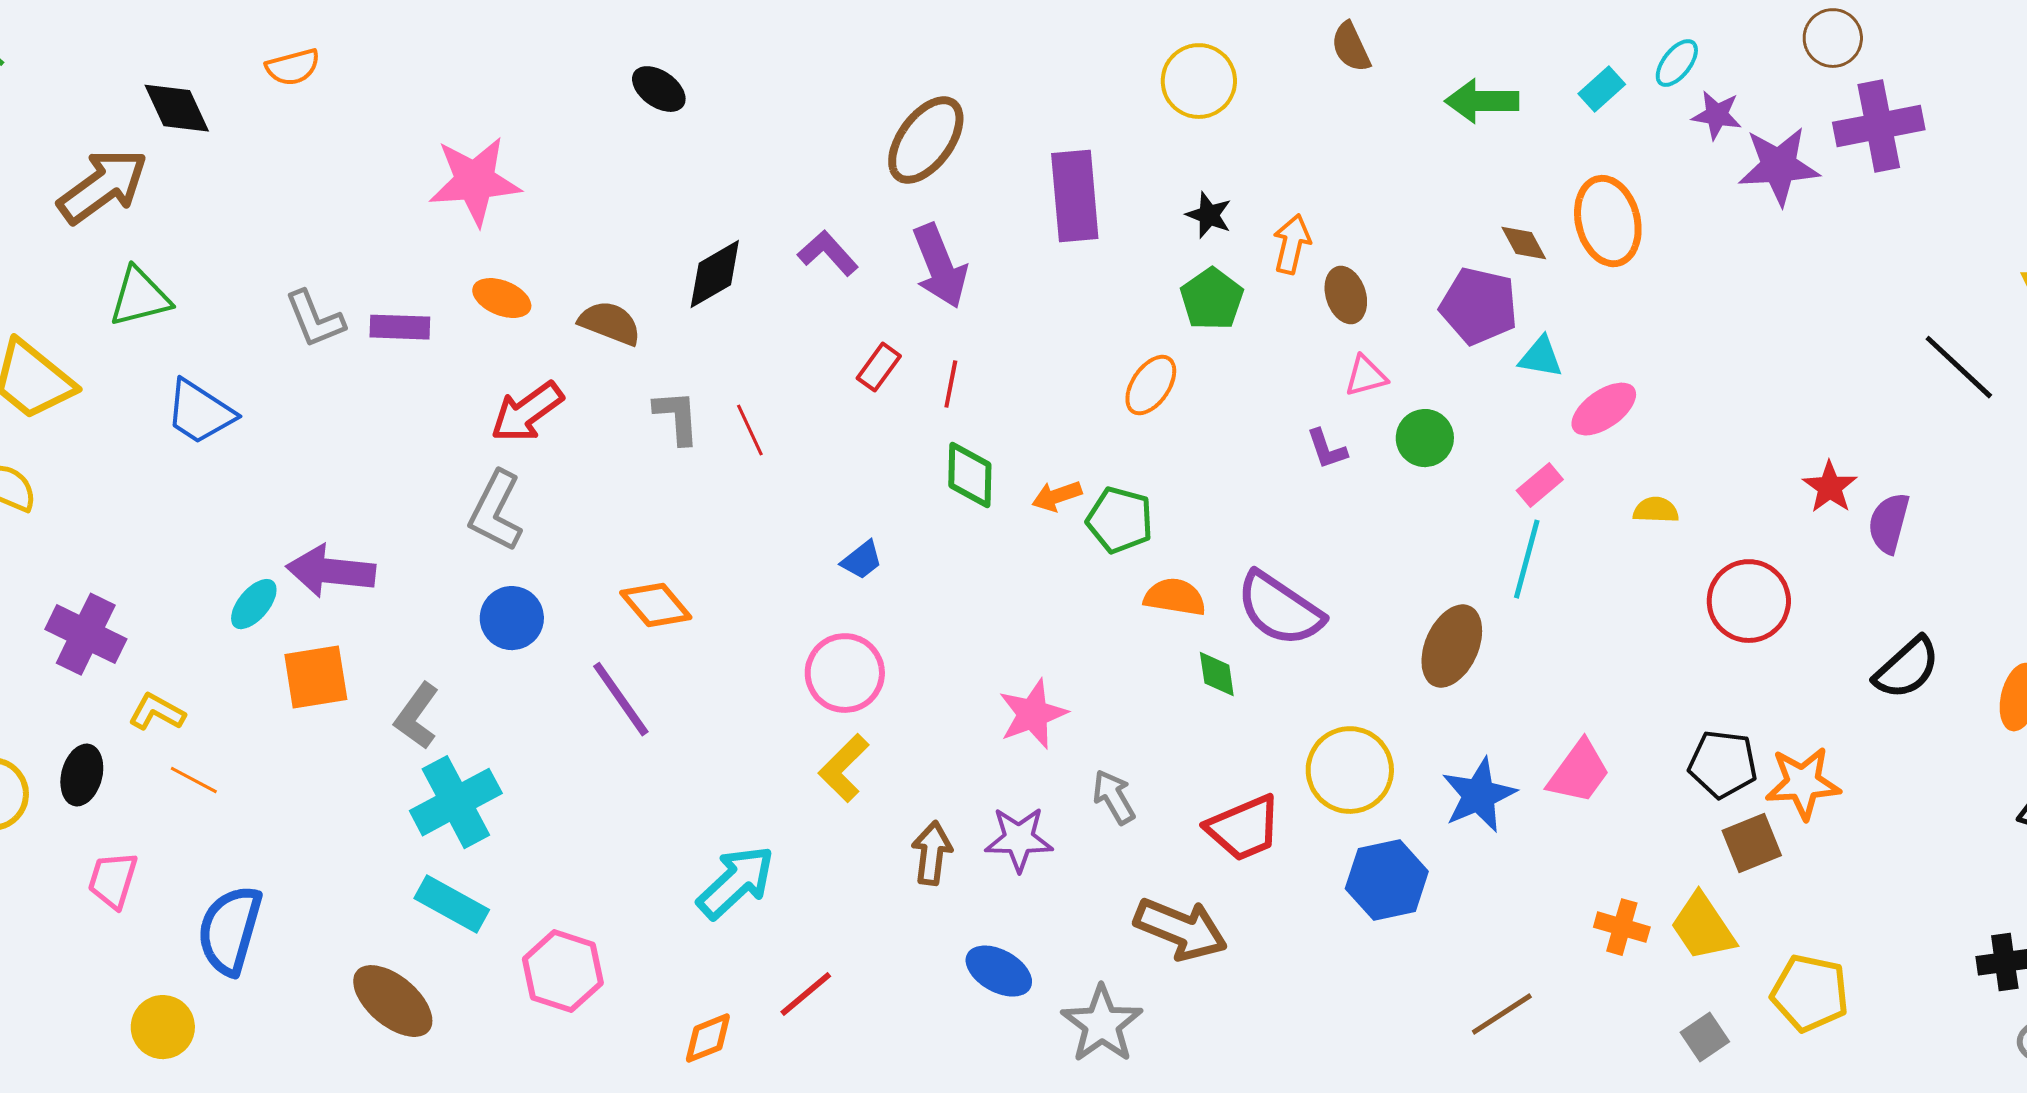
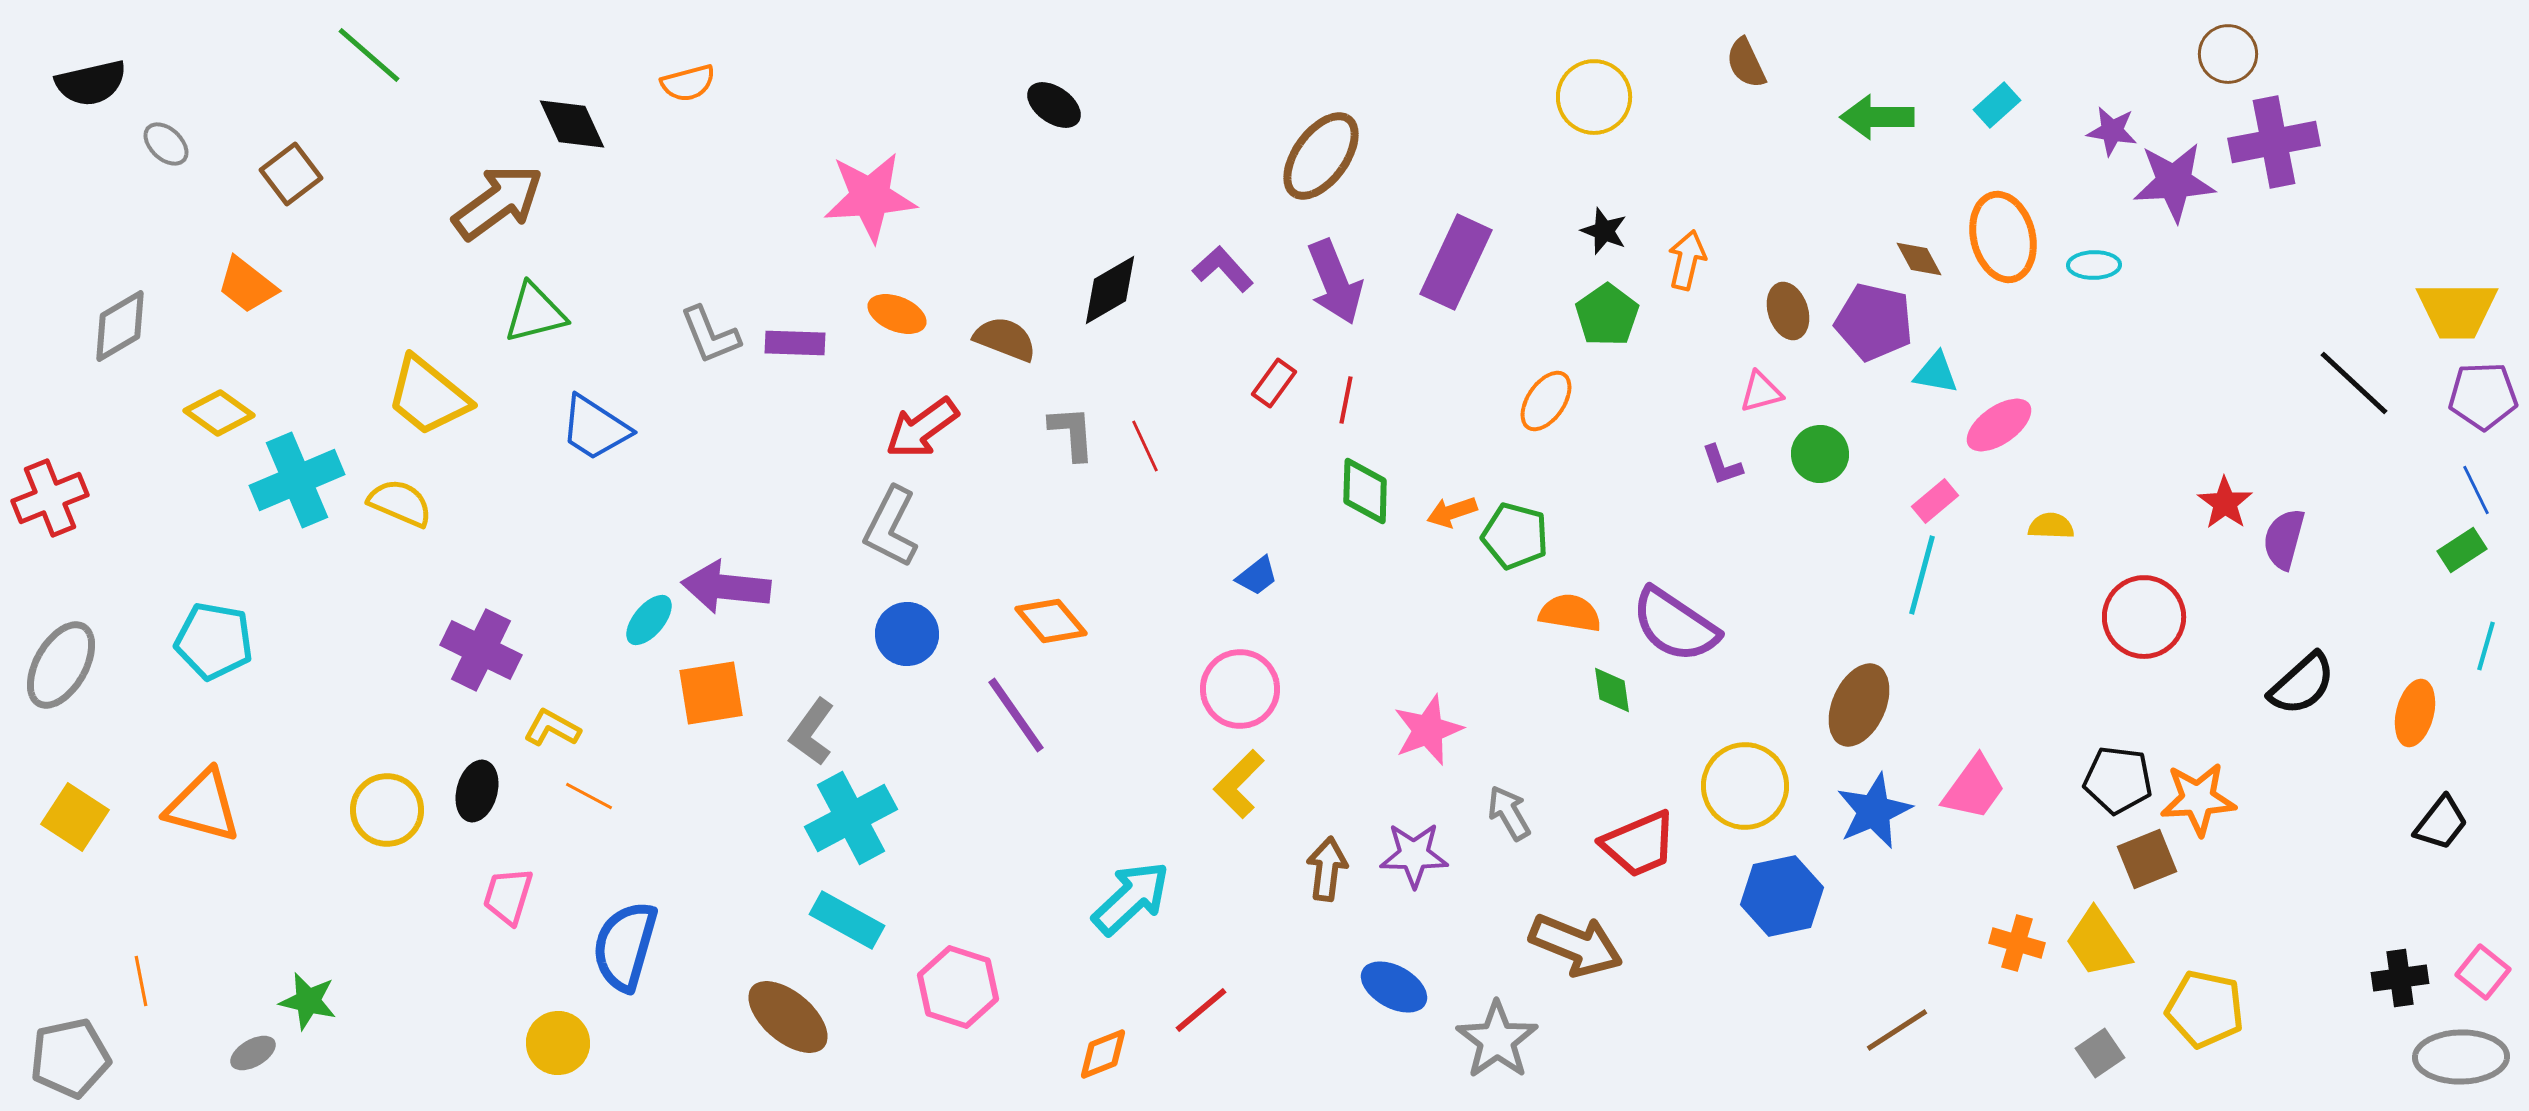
cyan ellipse: (1677, 63) -> (2094, 265), moved, turned 51
purple rectangle: (1075, 196) -> (1456, 262), moved, turned 30
brown ellipse: (1346, 295) -> (1788, 311), moved
brown ellipse: (1452, 646) -> (1859, 705), moved

